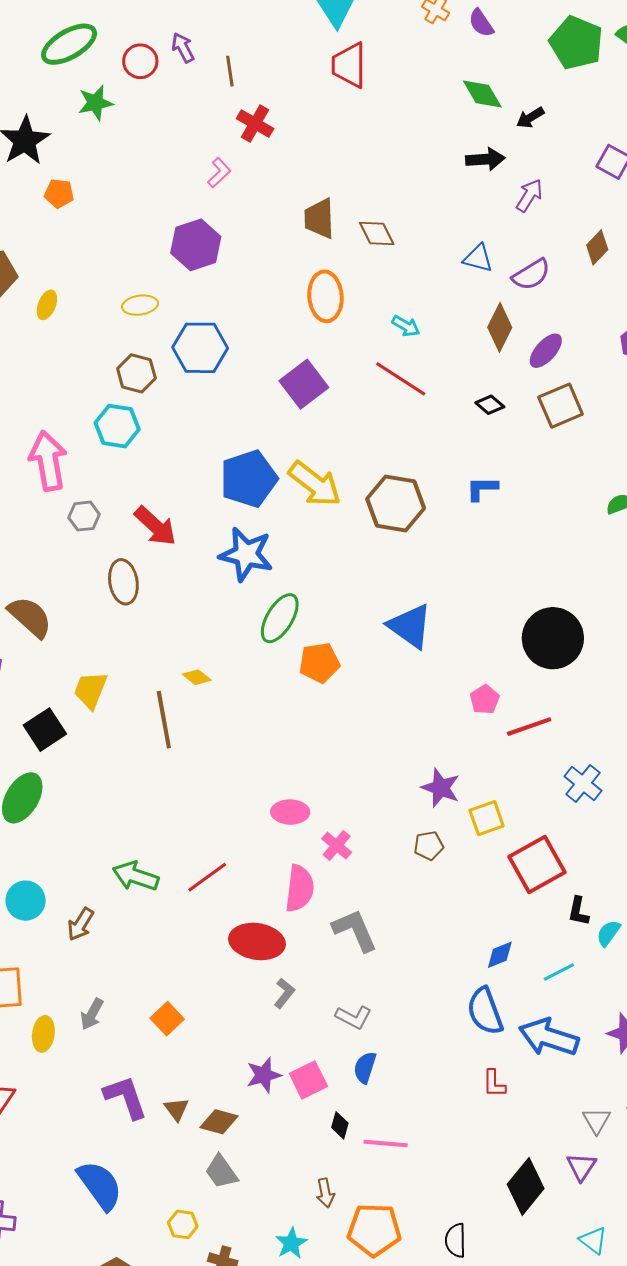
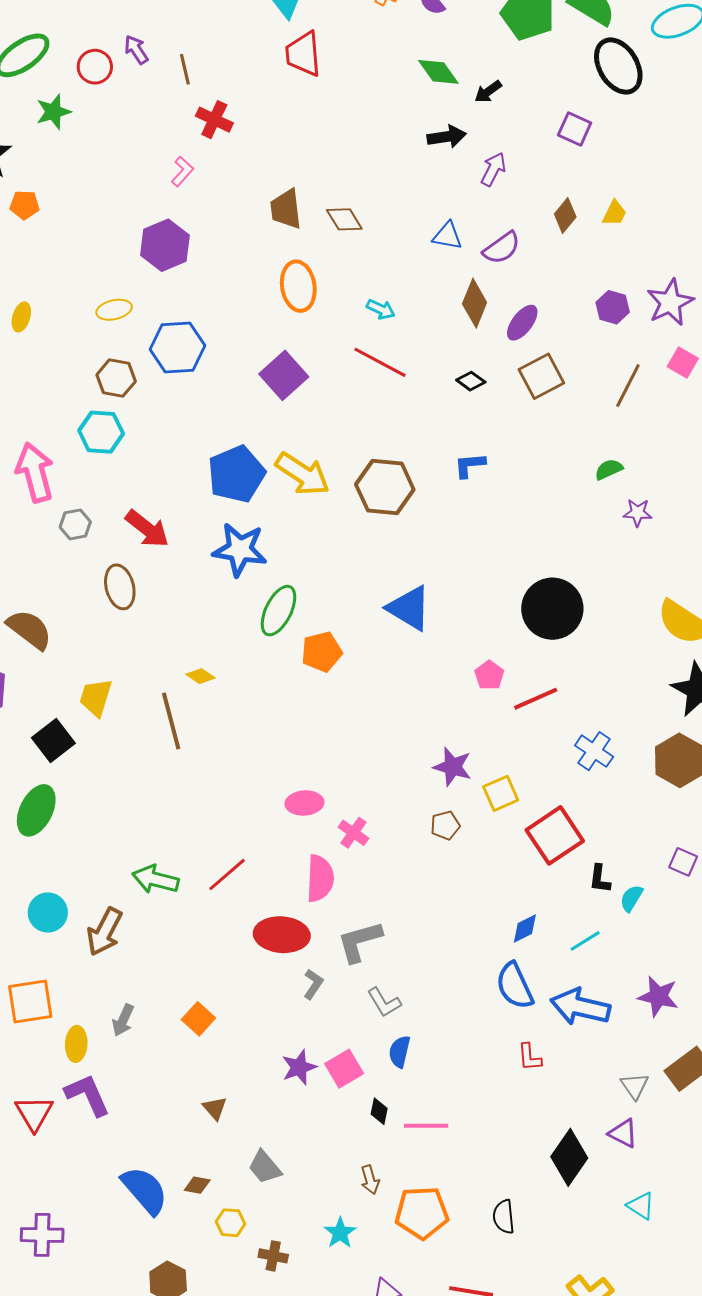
brown arrow: (81, 924) -> (105, 932), size x1.4
gray L-shape: (355, 930) -> (359, 941), moved, turned -78
gray L-shape: (354, 1017) -> (384, 1002), turned 36
purple L-shape: (126, 1097) -> (88, 1095), moved
brown diamond: (219, 1122) -> (197, 1185), moved, size x0.7
purple triangle: (581, 1167) -> (623, 1133), turned -32

